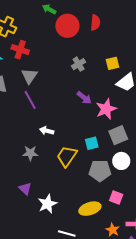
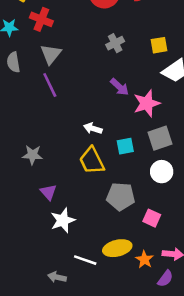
white arrow: (47, 131) -> (93, 128), moved
gray star: (30, 153) -> (32, 155), moved
yellow trapezoid: (67, 156) -> (92, 161), turned -65
gray pentagon: (100, 171) -> (121, 197), moved
purple triangle: (25, 189) -> (48, 192), moved
yellow ellipse: (90, 209) -> (117, 248), moved

